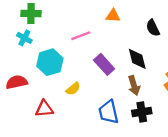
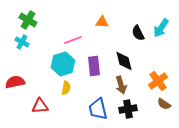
green cross: (31, 14) -> (28, 20), turned 30
cyan hexagon: (50, 62) -> (63, 64), moved
purple rectangle: (104, 64) -> (94, 66), turned 36
yellow semicircle: (73, 89) -> (66, 88), turned -40

